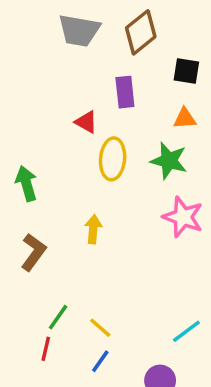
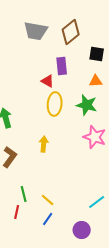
red triangle: (86, 122) -> (48, 81), moved
green line: (58, 317) -> (24, 194), turned -49

